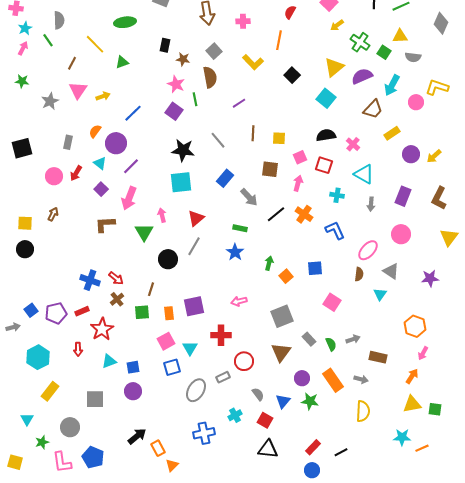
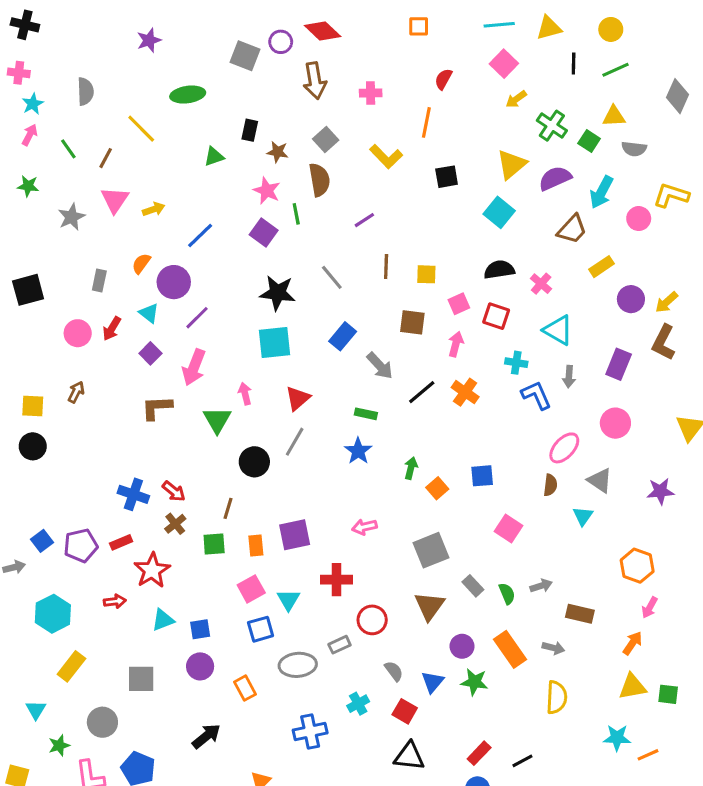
green line: (48, 40) -> (68, 149), moved
green triangle: (122, 62) -> (214, 157), moved
black square: (292, 75) -> (447, 177), turned 35
brown L-shape: (439, 198) -> (663, 343), moved
blue L-shape: (335, 230) -> (536, 395), moved
red arrow: (78, 349) -> (115, 601), turned -96
gray ellipse: (196, 390) -> (298, 665), turned 55
orange rectangle: (158, 448) -> (245, 688), moved

